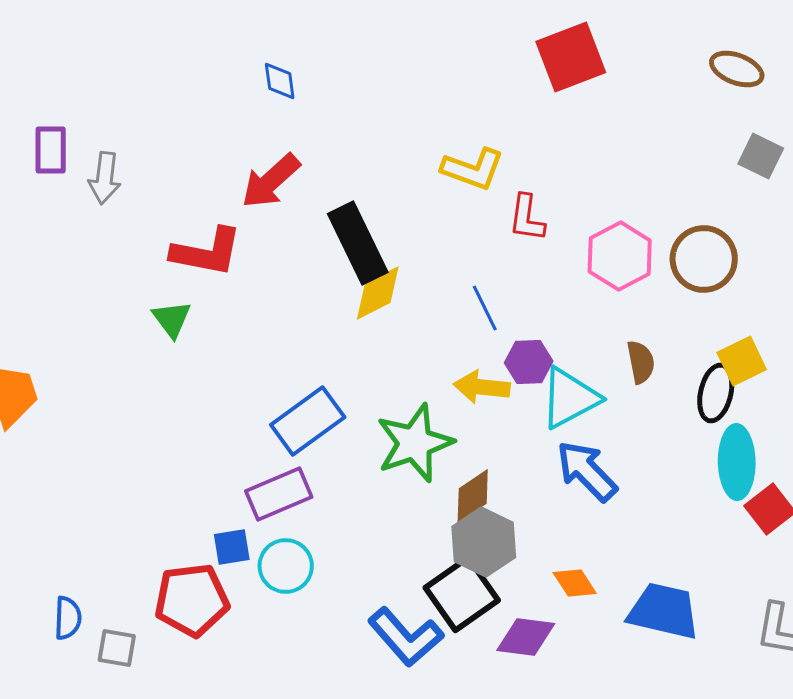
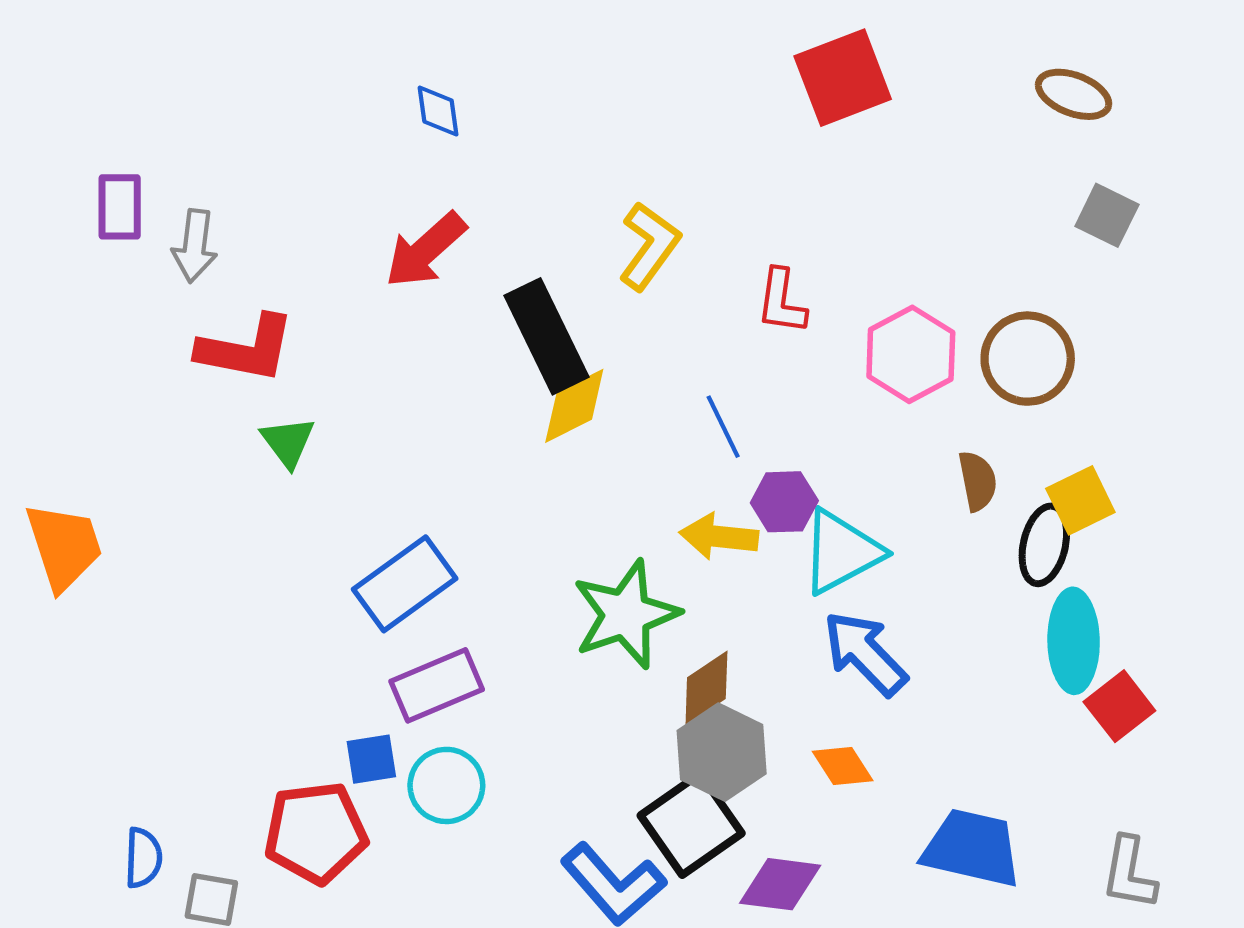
yellow L-shape: (473, 169) -> (649, 246), moved, turned -74
red L-shape: (207, 252) -> (246, 349), moved
brown semicircle: (641, 362) -> (978, 481), moved
blue rectangle: (308, 421) -> (405, 584), moved
orange diamond: (575, 583) -> (843, 766), moved

